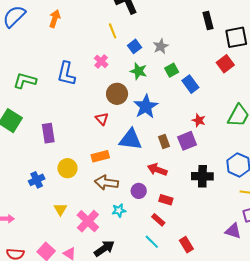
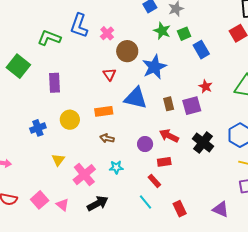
pink cross: (101, 61) -> (107, 33), moved
green star: (138, 71) -> (162, 31), moved
green L-shape: (25, 81) -> (49, 38), moved
red arrow: (157, 170) -> (169, 136), moved
black cross: (202, 176) -> (203, 143), turned 30
brown arrow: (106, 183) -> (107, 138), size x0.6
purple circle: (139, 191) -> (145, 144), moved
red rectangle: (166, 200) -> (164, 162), turned -32
purple triangle: (233, 231) -> (221, 209), moved

